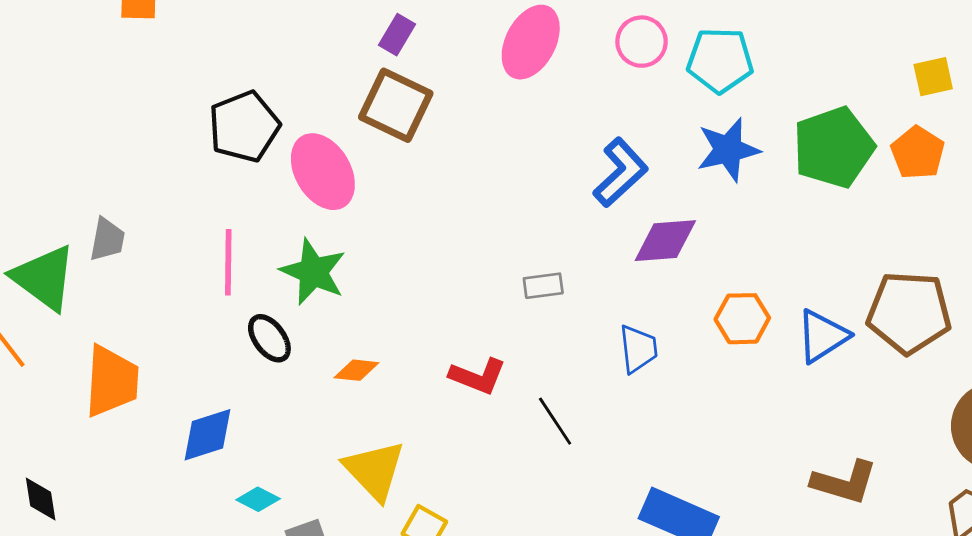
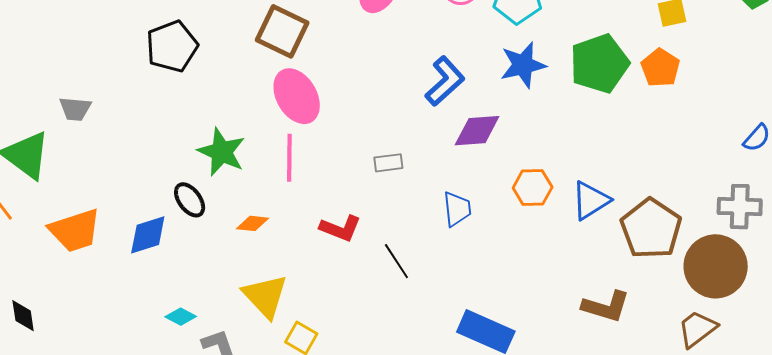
pink ellipse: (323, 172) -> (297, 96), moved
gray trapezoid: (107, 240) -> (75, 109), moved, turned 84
pink line: (228, 262) -> (289, 158), moved
brown pentagon: (909, 313) -> (651, 229), moved, turned 30
orange trapezoid: (112, 381) -> (75, 230), turned 68
blue diamond: (207, 435) -> (148, 235), moved

